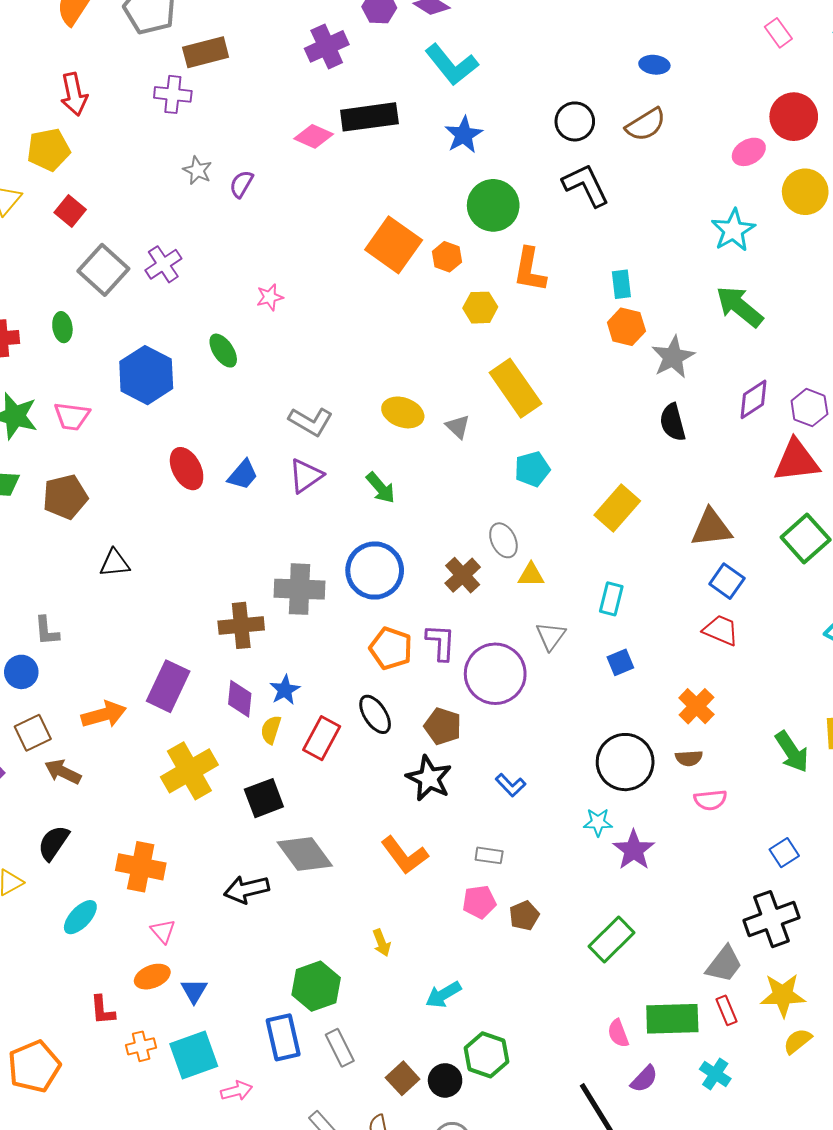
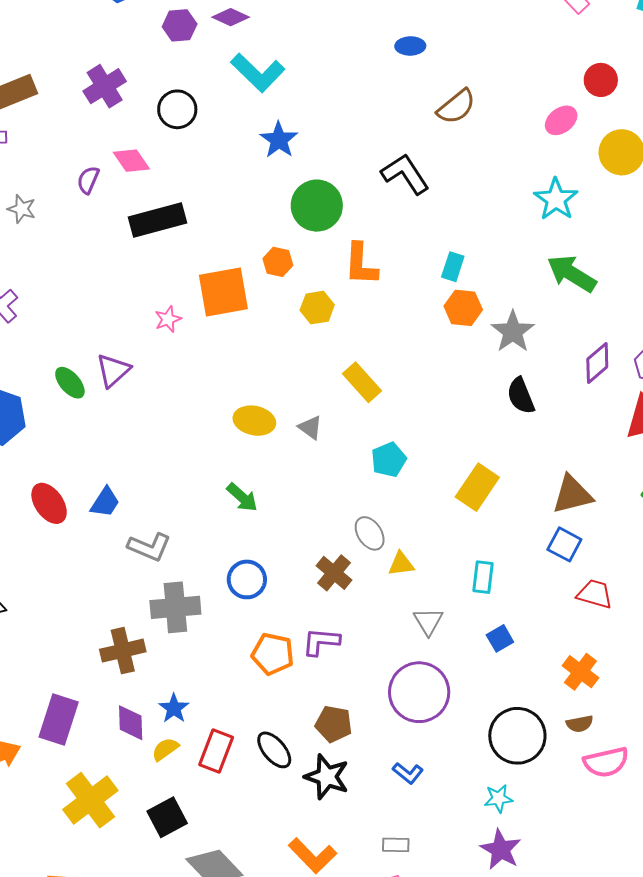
purple cross: (327, 46) -> (105, 86), moved
blue ellipse: (654, 65) -> (410, 46), moved
black rectangle: (369, 117) -> (158, 220), moved
red circle: (794, 117) -> (601, 80), size x0.7
black circle: (575, 121) -> (177, 109), moved
pink diamond: (314, 136) -> (131, 161), turned 39
purple semicircle: (241, 184) -> (88, 180), moved
orange square: (394, 245) -> (223, 292), moved, turned -38
cyan rectangle: (621, 284) -> (453, 267), turned 32
pink star: (270, 297) -> (168, 319), moved
yellow rectangle: (515, 388) -> (362, 382), size x0.7
gray L-shape: (311, 421) -> (149, 547), moved
purple triangle: (306, 476) -> (113, 370), moved
blue circle: (375, 571) -> (247, 579), size x0.7
blue square: (727, 581) -> (564, 544), moved
purple L-shape: (441, 642) -> (321, 642), turned -81
purple circle: (495, 674) -> (419, 692), moved
black ellipse: (375, 714) -> (274, 750), moved
yellow semicircle: (271, 730) -> (165, 749), turned 44
pink semicircle: (710, 800) -> (606, 762), size x1.4
purple star: (634, 850) -> (501, 850), moved

